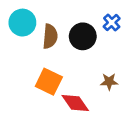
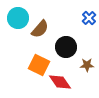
brown semicircle: (50, 36) -> (40, 29), turned 36
black circle: (83, 36) -> (66, 47), moved

